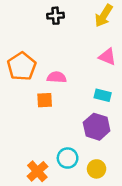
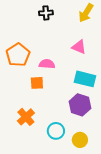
pink triangle: (107, 57) -> (79, 47), moved
cyan rectangle: (103, 95) -> (85, 79), size x1.5
orange cross: (37, 171) -> (26, 117), moved

